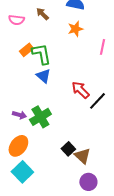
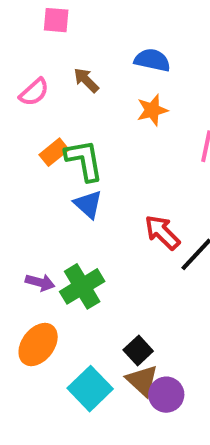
pink semicircle: (16, 20) -> (34, 92), turned -49
brown triangle: (82, 156) -> (142, 381), moved
cyan square: (22, 172) -> (90, 389), moved
purple circle: (88, 182) -> (166, 395), moved

